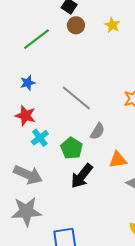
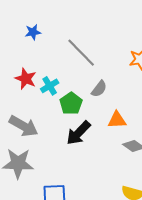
red star: (25, 116) -> (26, 79), moved
cyan cross: (40, 138) -> (50, 86), moved

